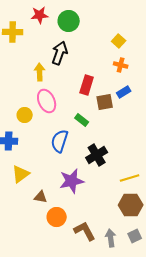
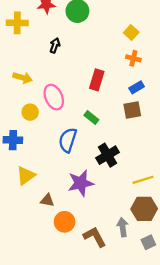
black arrow: (60, 53) -> (55, 45), moved, size x0.6
yellow arrow: (40, 72) -> (23, 78), moved, turned 108
brown square: (105, 102) -> (132, 110), moved
gray arrow: (111, 238) -> (123, 227), moved

